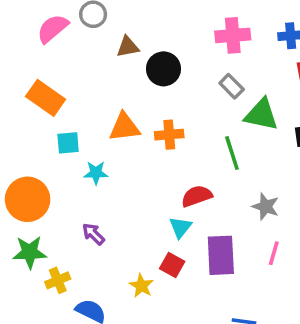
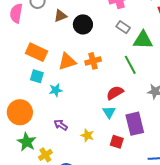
pink semicircle: (53, 28) -> (16, 13), turned -30
orange rectangle: (46, 98) -> (36, 52), moved
cyan square: (68, 143) -> (37, 76), turned 32
green star: (30, 252) -> (27, 142), turned -30
red square: (172, 265) -> (117, 142), moved
yellow star: (141, 286) -> (87, 135), moved

